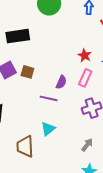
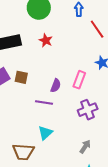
red star: (85, 55) -> (46, 40), moved
brown trapezoid: (25, 146) -> (23, 152), turned -80

